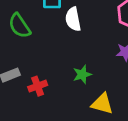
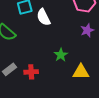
red cross: (38, 86) -> (31, 72), turned 32

